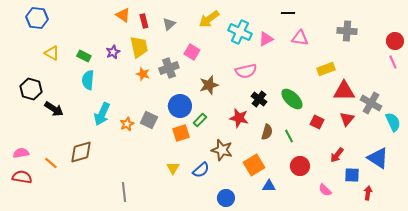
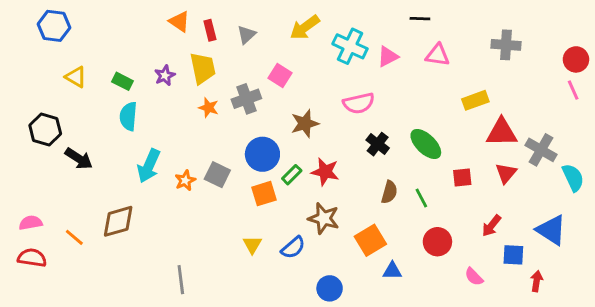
red star: (239, 118) -> (325, 172), moved
red square: (317, 122) -> (462, 178), turned -32

